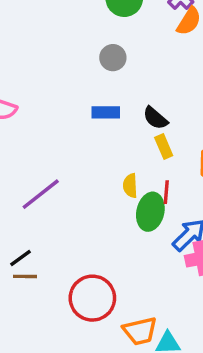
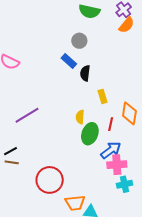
blue rectangle: (106, 112) -> (69, 61), moved, turned 35
black semicircle: (155, 118) -> (85, 73), moved, turned 49
red line: (166, 192) -> (111, 124), moved

